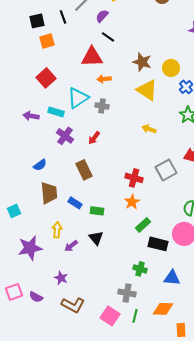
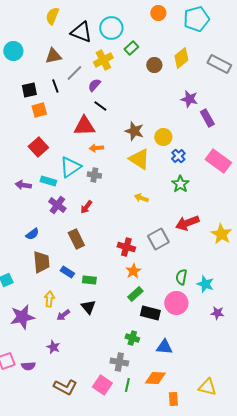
orange star: (132, 202) -> (133, 271), moved
purple semicircle: (36, 297) -> (28, 366), turned -32
brown L-shape: (73, 305) -> (65, 387), moved

